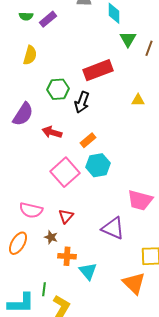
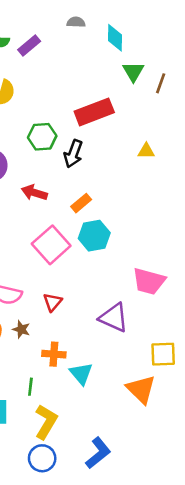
brown star: (51, 237) -> (21, 329), moved
green line: (44, 289) -> (30, 387), moved

